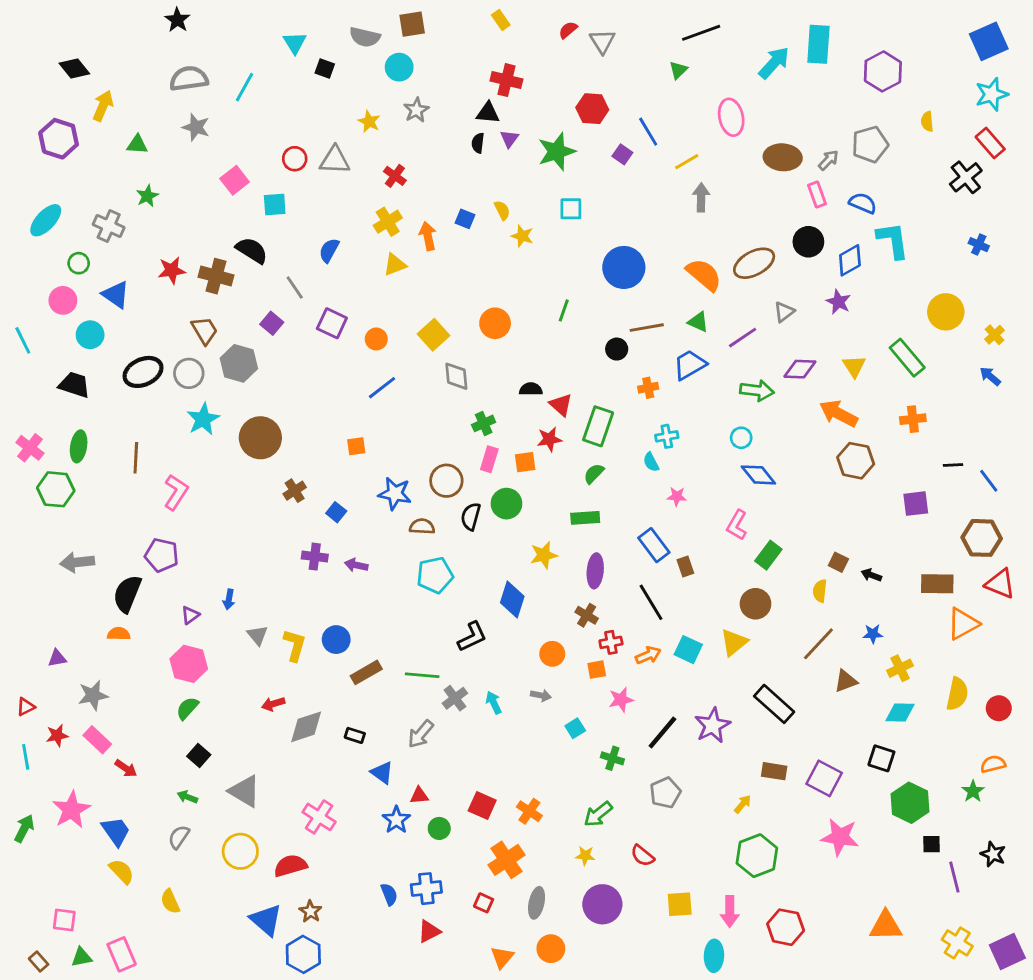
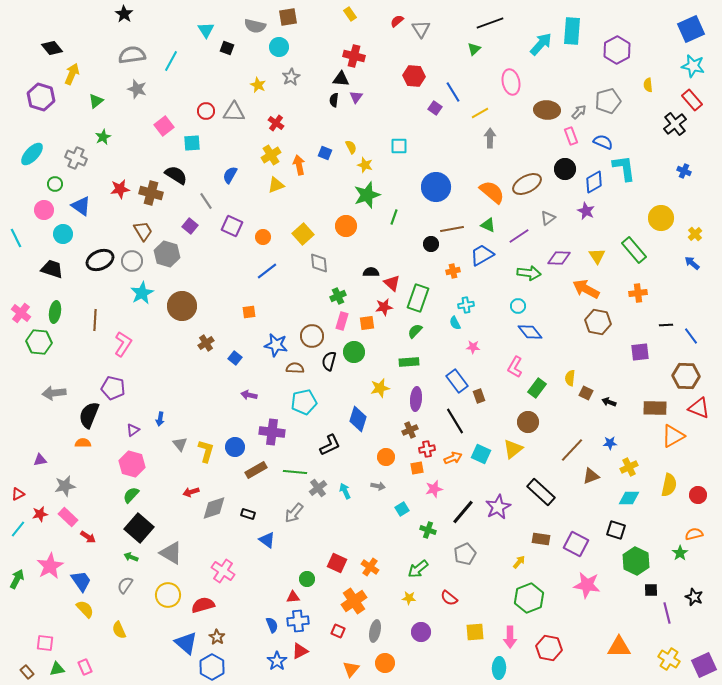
cyan star: (992, 94) -> (693, 66), turned 30
green triangle: (137, 144) -> (96, 101), turned -42
green star: (557, 152) -> (367, 195), moved
purple cross: (315, 557) -> (272, 432), moved, size x1.4
yellow semicircle: (820, 591) -> (570, 378), moved
brown cross: (587, 615) -> (410, 430), turned 35
black square: (199, 755) -> (139, 528), size x1.8
cyan line: (26, 757) -> (18, 529), turned 48
red triangle: (419, 796) -> (293, 597), moved
blue star: (396, 820) -> (277, 661), moved
purple circle: (602, 904) -> (421, 632), size x0.7
pink rectangle: (122, 954) -> (85, 667), size x0.7

